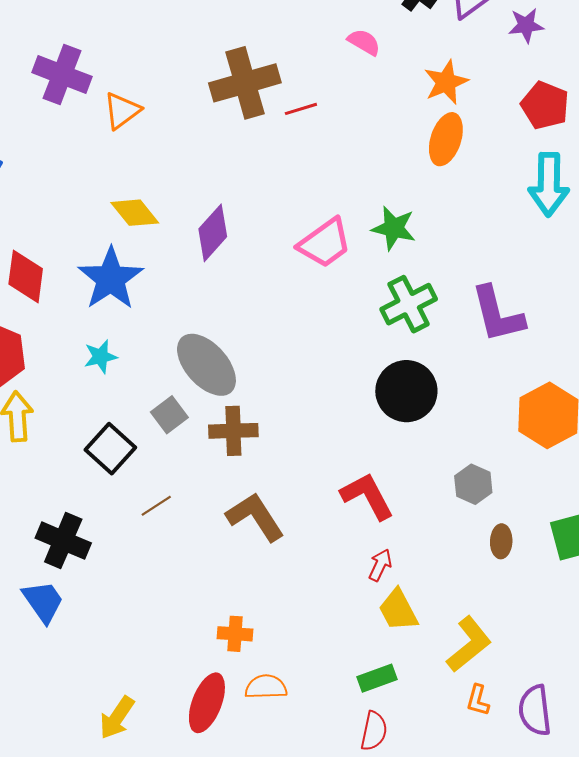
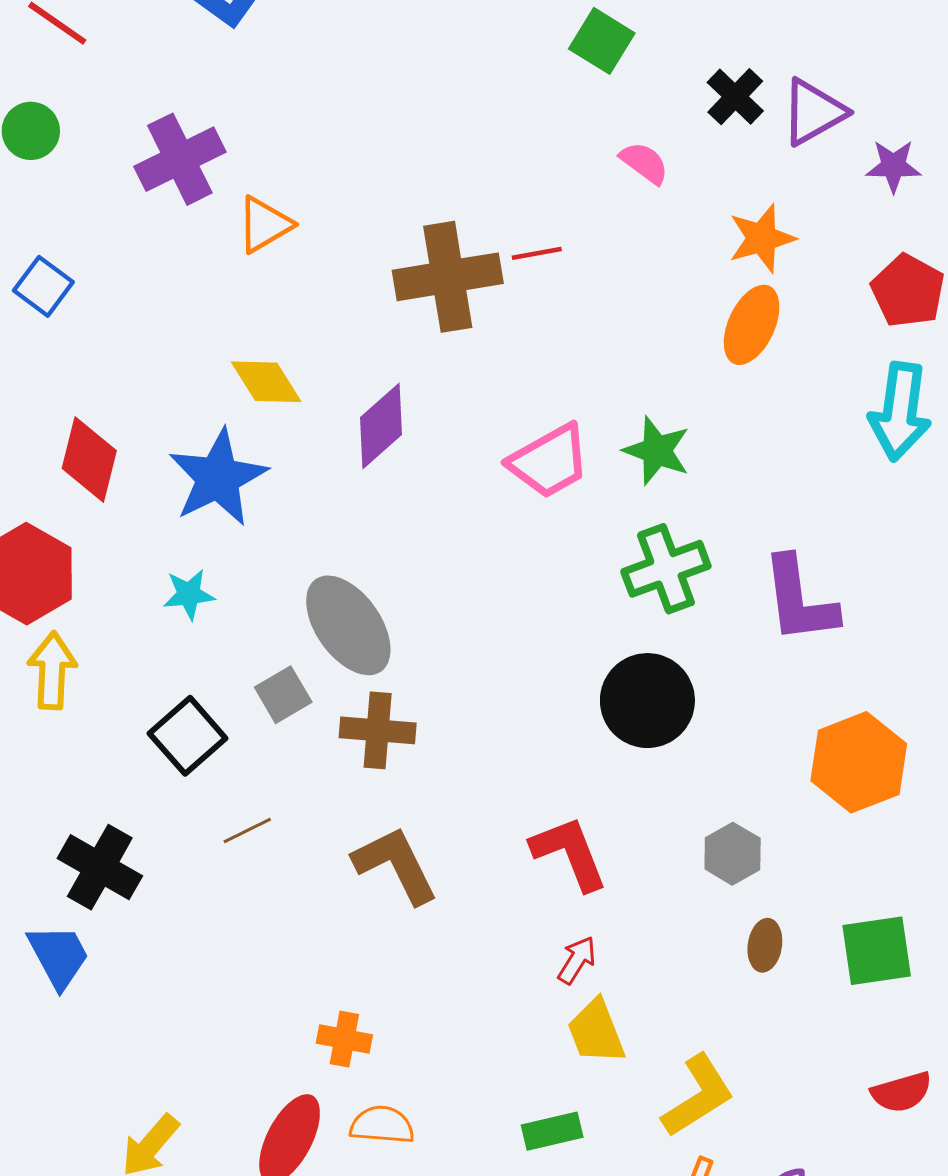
purple cross: (62, 75) -> (180, 159), turned 36
brown cross: (245, 83) -> (448, 277), moved

